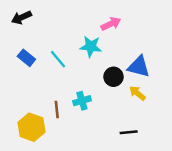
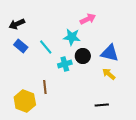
black arrow: (21, 17) -> (17, 24), moved
black circle: (113, 77) -> (83, 56), moved
cyan cross: (82, 101) -> (65, 64), moved

